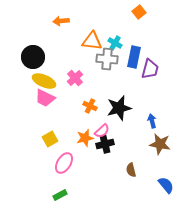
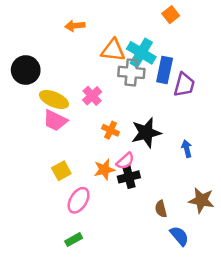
cyan cross: (115, 43) -> (141, 53), size x1.6
black circle: (33, 57) -> (26, 70), moved
brown star: (160, 144) -> (201, 200), moved
blue semicircle: (166, 185) -> (179, 236), moved

